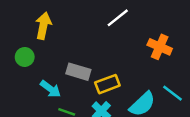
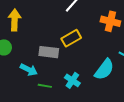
yellow rectangle: (107, 84) -> (71, 38), moved

